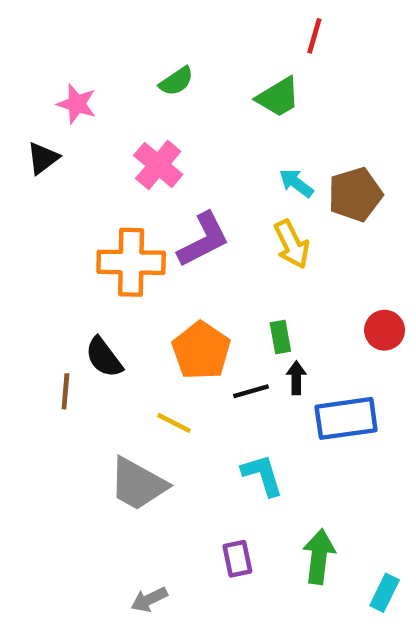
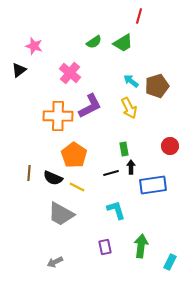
green semicircle: (176, 81) -> (94, 42), moved
orange pentagon: (201, 351) -> (74, 155), moved
black semicircle: (104, 357) -> (53, 178), moved, turned -30
gray arrow: (149, 600) -> (55, 262), moved

